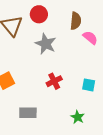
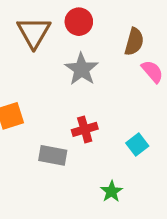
cyan square: (89, 85) -> (137, 145), turned 32
gray rectangle: (28, 113) -> (53, 155), moved

